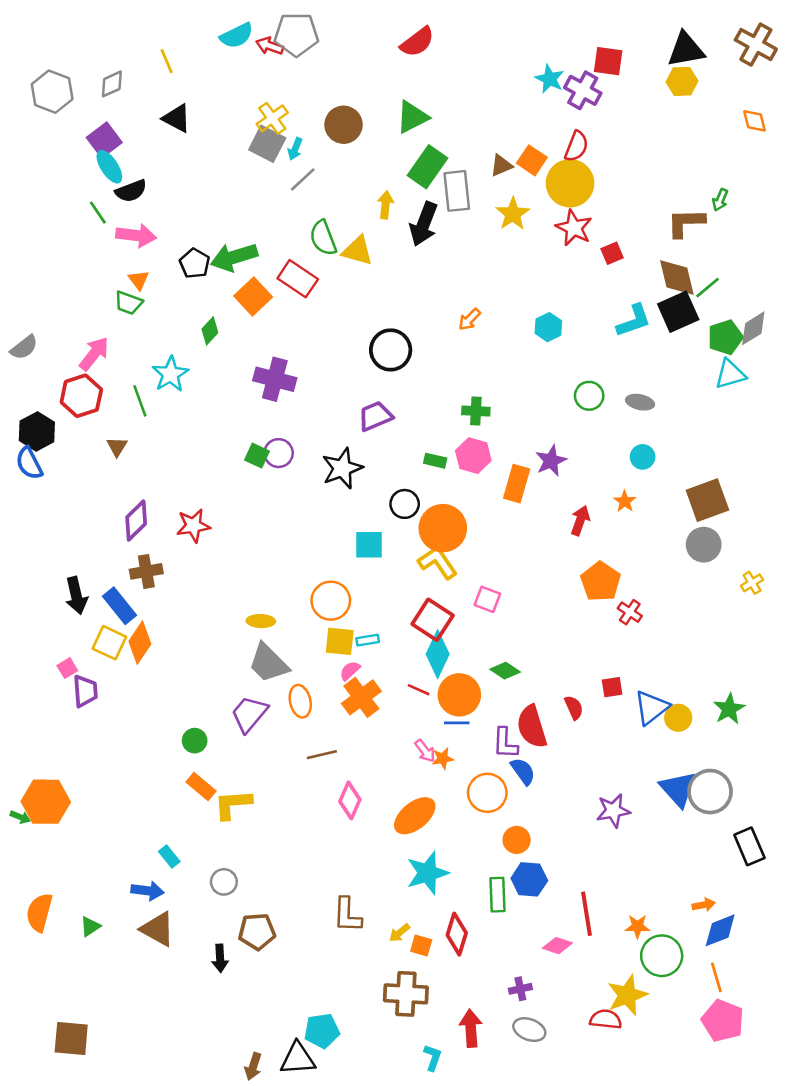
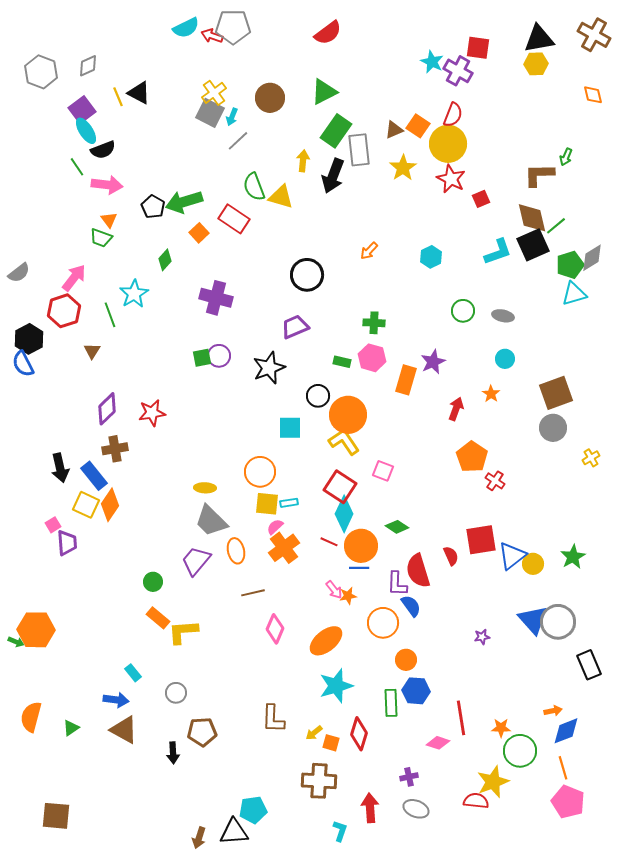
yellow line: (167, 61) -> (118, 97), moved
orange square: (253, 297) -> (199, 233), size x0.7
green square: (257, 456) -> (202, 358), turned -36
red square: (612, 687) -> (481, 540), size x1.8
purple star: (613, 811) -> (482, 637), size x0.6

